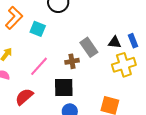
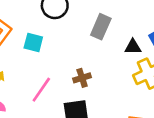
gray rectangle: (89, 47) -> (101, 27), moved, turned 66

